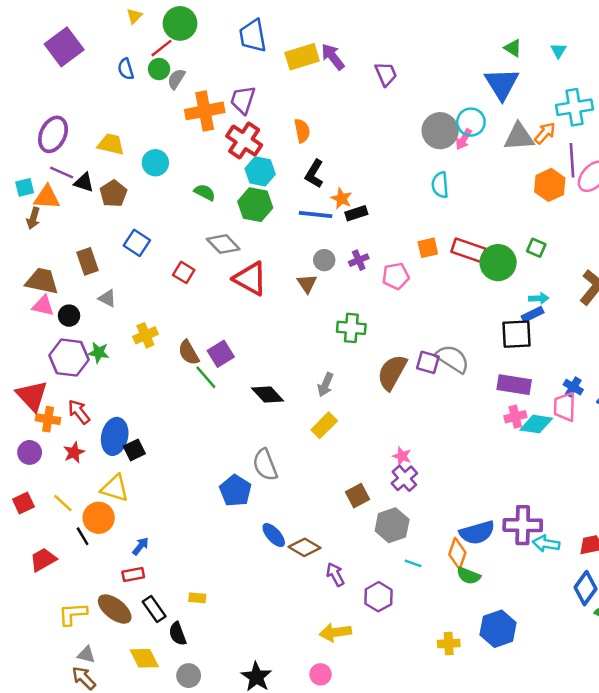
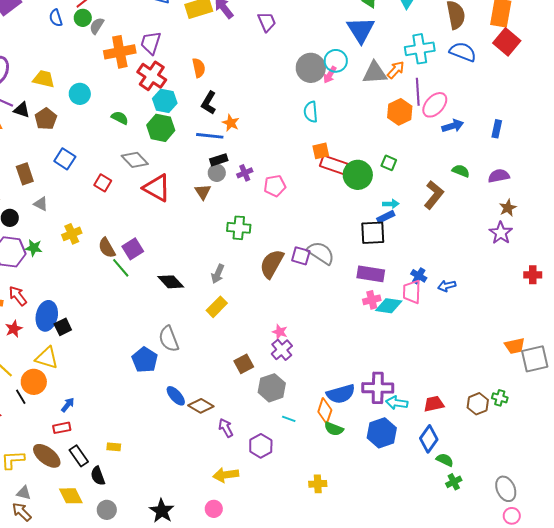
black rectangle: (356, 213) -> (219, 160), moved
orange square: (428, 248) -> (321, 151), moved
blue hexagon: (498, 629) -> (382, 433), moved

